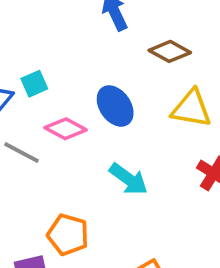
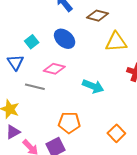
cyan square: (34, 84) -> (32, 42), moved
blue ellipse: (115, 106) -> (65, 39), moved

